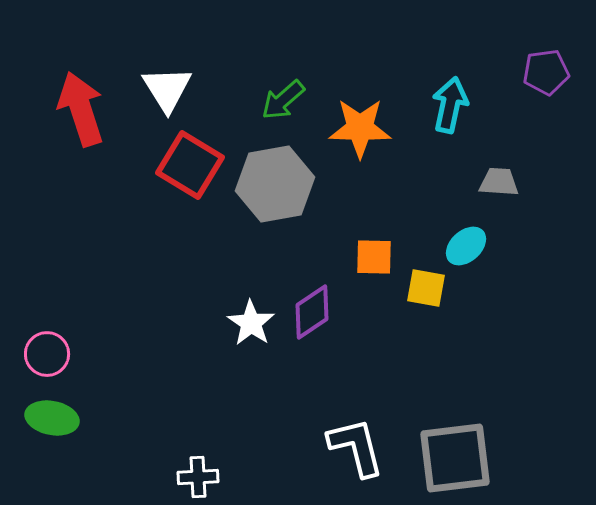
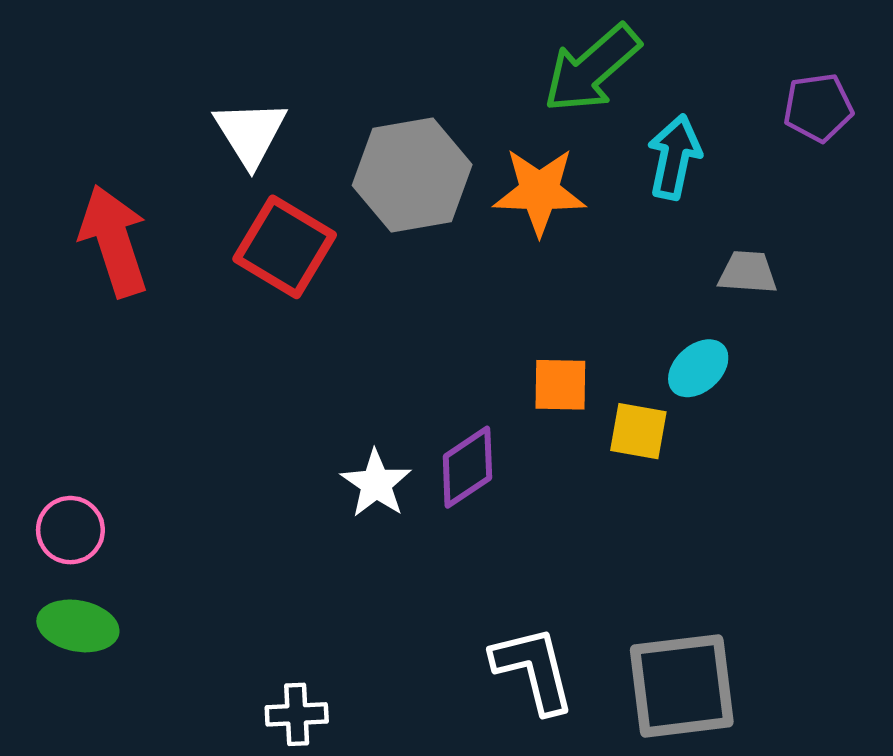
green arrow: (283, 100) -> (592, 69), moved, size x1.5
red arrow: (81, 109) -> (114, 241), moved
gray hexagon: (275, 184) -> (412, 175), moved

